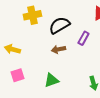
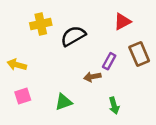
purple rectangle: (83, 38) -> (109, 61), moved
brown arrow: (58, 49) -> (92, 77), moved

